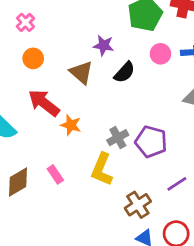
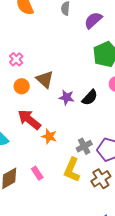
purple star: (104, 45) -> (67, 97), moved
brown triangle: (81, 72) -> (45, 79), moved
brown cross: (138, 205) -> (101, 179), moved

